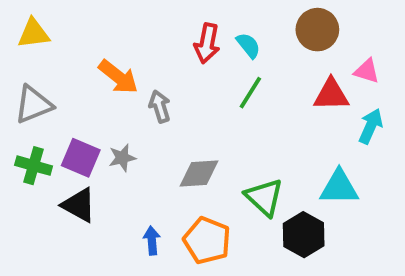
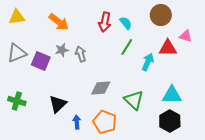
orange arrow: (118, 77) -> (59, 22), moved
cyan arrow: (371, 126) -> (148, 62), moved
purple square: (81, 158) -> (41, 61), moved
gray star: (122, 158) -> (62, 50), moved
green cross: (34, 166) -> (17, 101), moved
black triangle: (79, 205) -> (58, 104), moved, turned 48
black hexagon: (304, 235) -> (170, 121), moved

